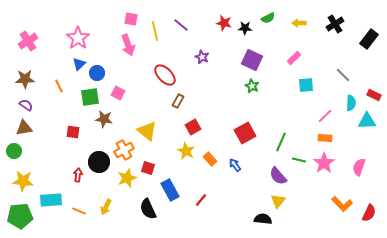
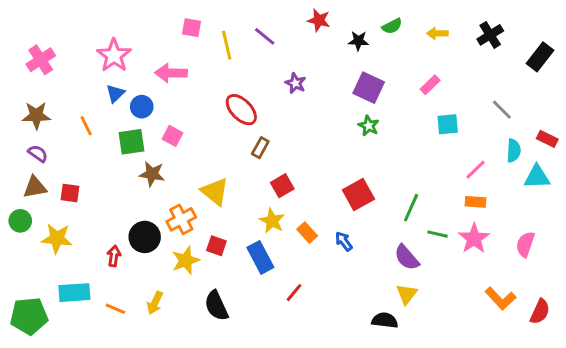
red star: (224, 23) -> (319, 20), moved
pink arrow: (128, 45) -> (171, 73), moved, turned 110
red square: (73, 132) -> (70, 193), moved
yellow star: (23, 181) -> (57, 238), moved
blue rectangle: (170, 190) -> (260, 257), moved

